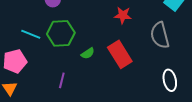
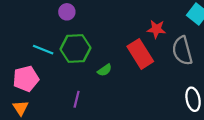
red star: (123, 15) -> (156, 29), moved
red rectangle: (120, 54) -> (140, 54), moved

